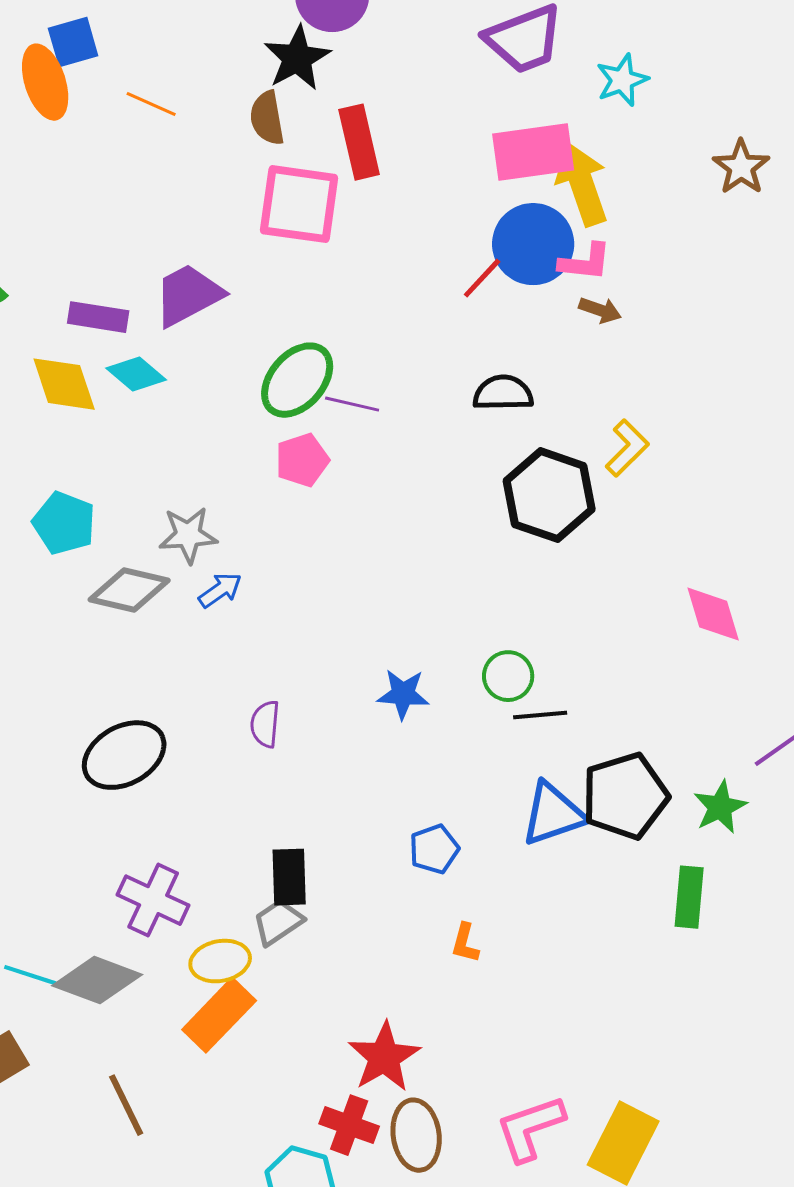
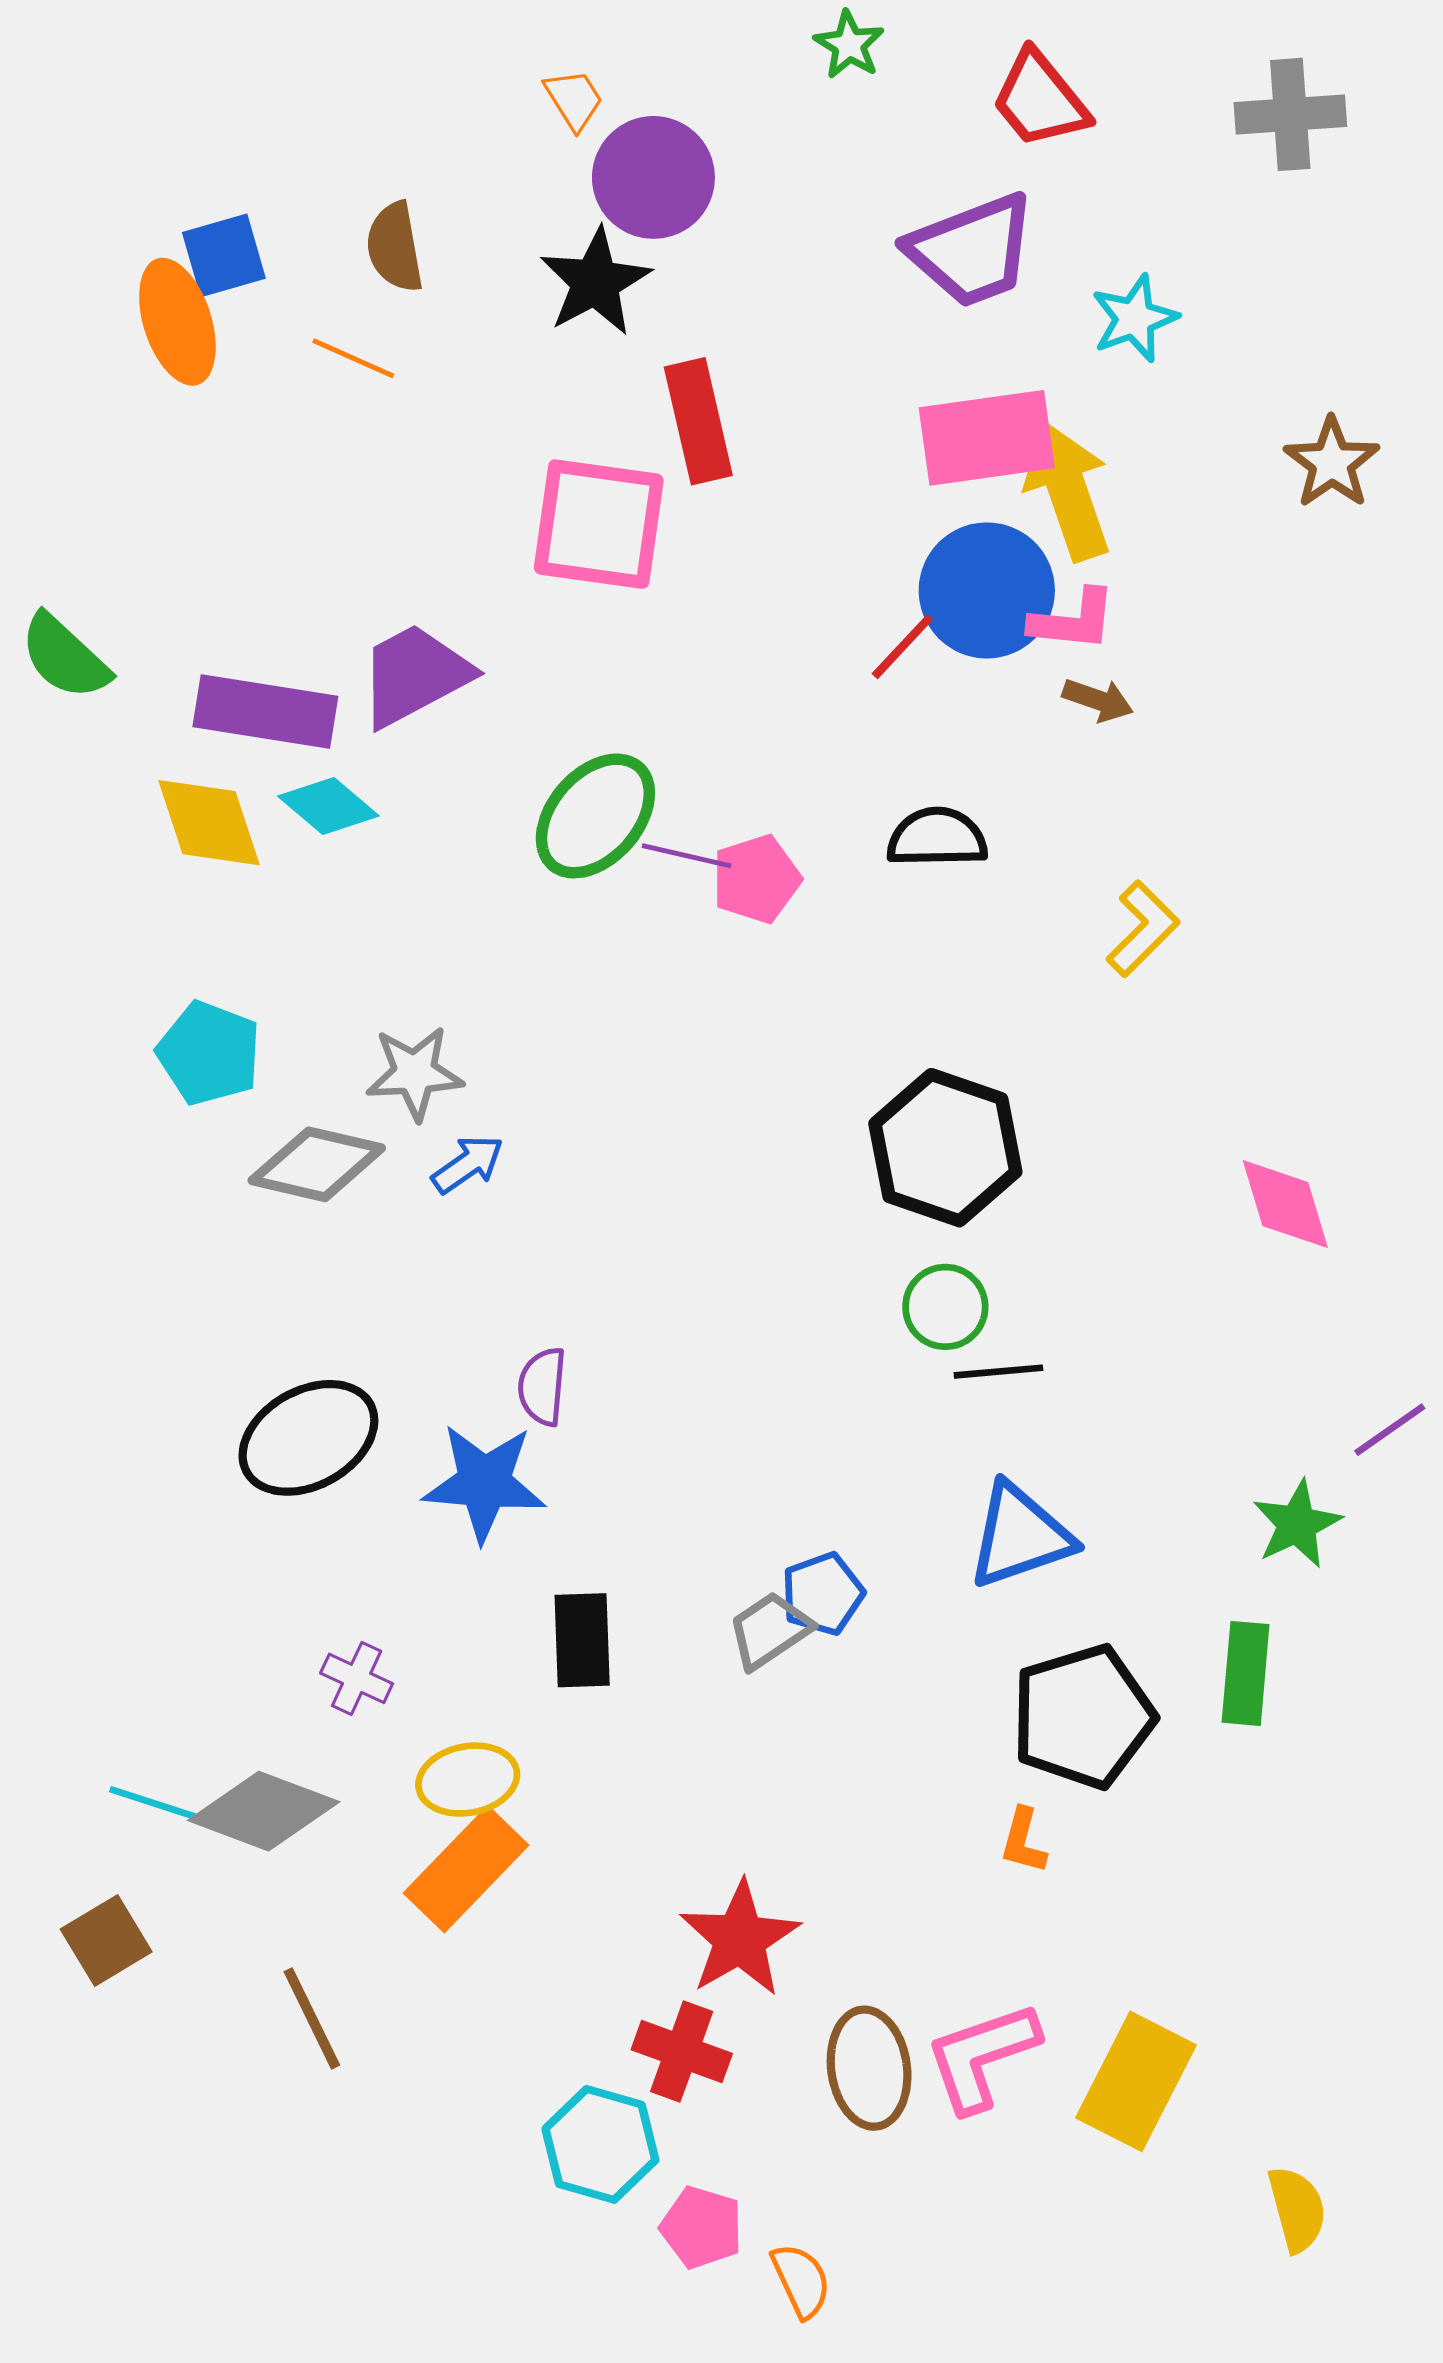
brown semicircle: (267, 118) -> (395, 247), moved
purple rectangle: (98, 317) -> (265, 711), size x1.4
pink pentagon: (302, 460) -> (756, 879), moved
black hexagon: (549, 495) -> (945, 1148), moved
blue star: (403, 694) -> (484, 1483), moved, size x1.4
black pentagon: (625, 796) -> (1083, 1717), moved
purple cross: (153, 900) -> (357, 1678), size x0.6
gray trapezoid: (278, 922) -> (770, 1630), moved
orange L-shape: (465, 943) -> (1023, 1841), moved
brown ellipse: (416, 1135) -> (869, 2068), moved

